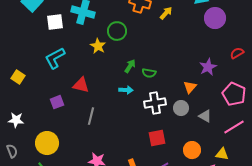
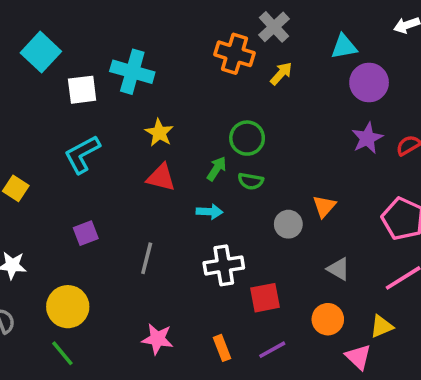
green circle: (117, 31) -> (247, 138), moved
purple star: (208, 67) -> (367, 138), moved
red triangle: (81, 85) -> (161, 178), moved
white cross: (155, 103) -> (224, 265), moved
gray circle: (181, 108) -> (288, 224), moved
gray triangle: (205, 116) -> (339, 269), moved
yellow triangle: (222, 154) -> (382, 326), turned -32

